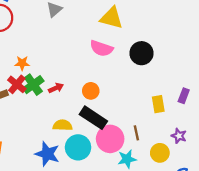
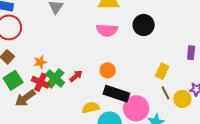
yellow rectangle: (158, 104) -> (162, 71), moved, turned 49
brown line: (136, 133) -> (166, 93), moved
yellow circle: (160, 153) -> (182, 99), moved

